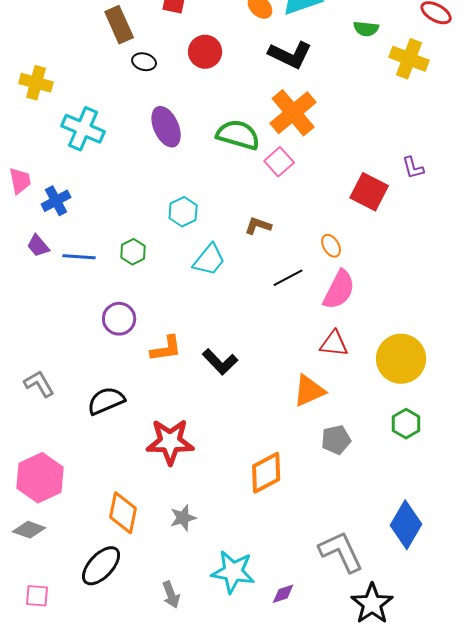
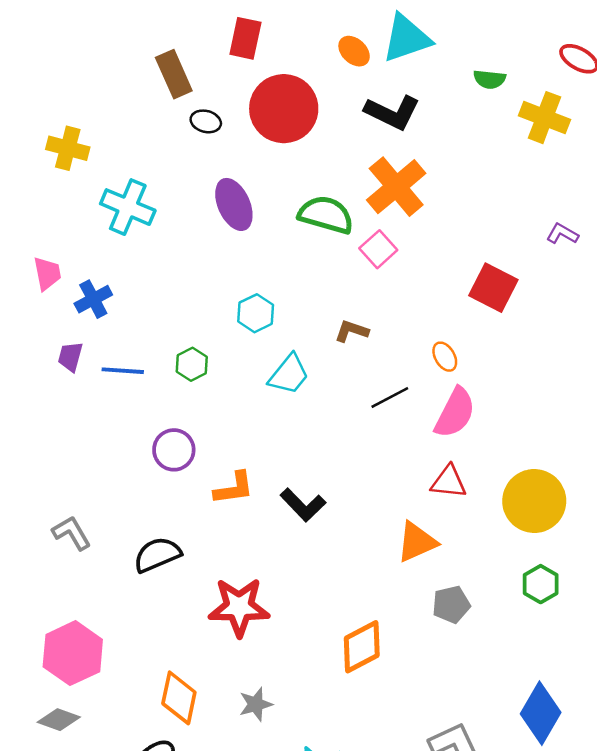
red circle: (205, 52) -> (284, 109), size x1.6
purple L-shape: (413, 168) -> (562, 234), moved, turned 135
purple trapezoid: (38, 246) -> (70, 357), turned 55

